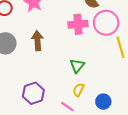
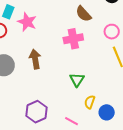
pink circle: (106, 23) -> (112, 32), moved, size x0.6
yellow semicircle: (78, 90) -> (90, 102), moved

